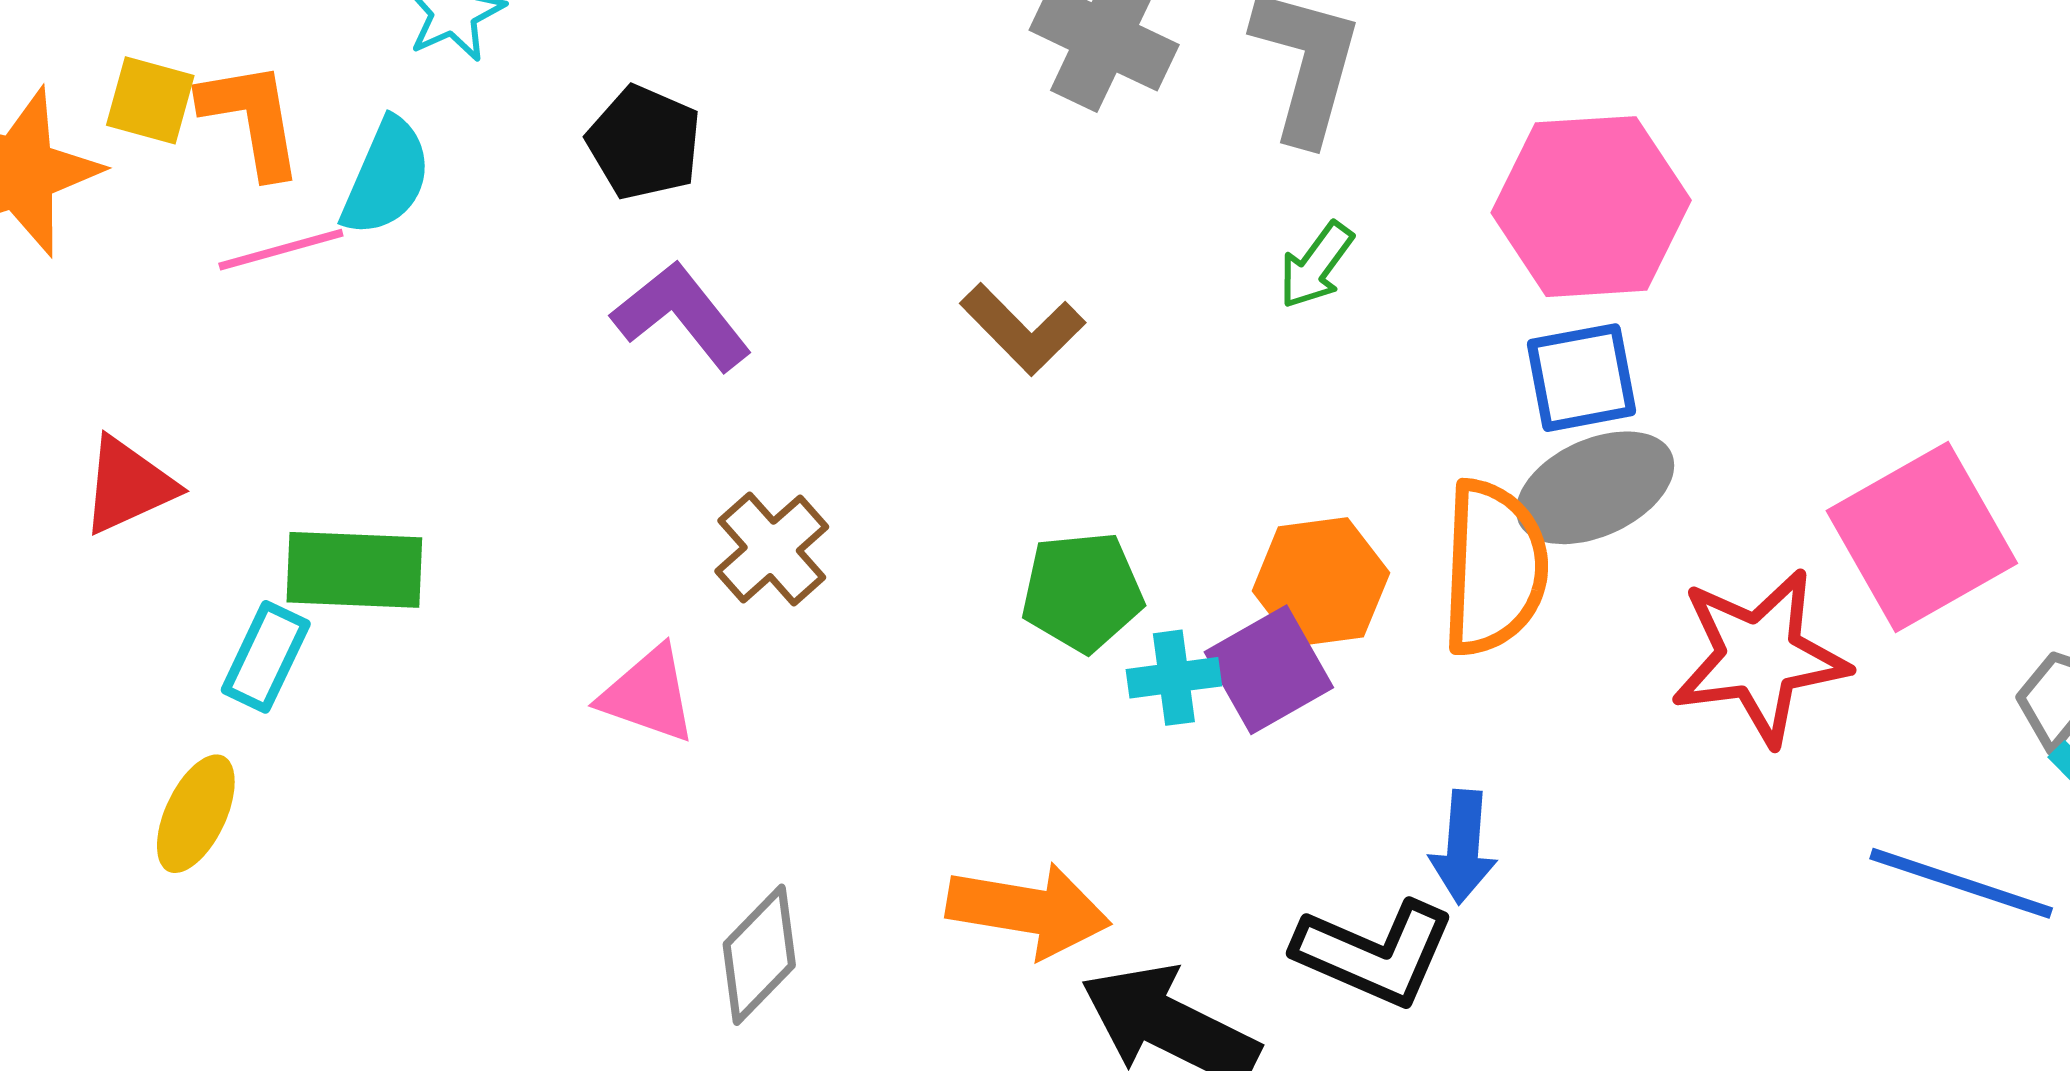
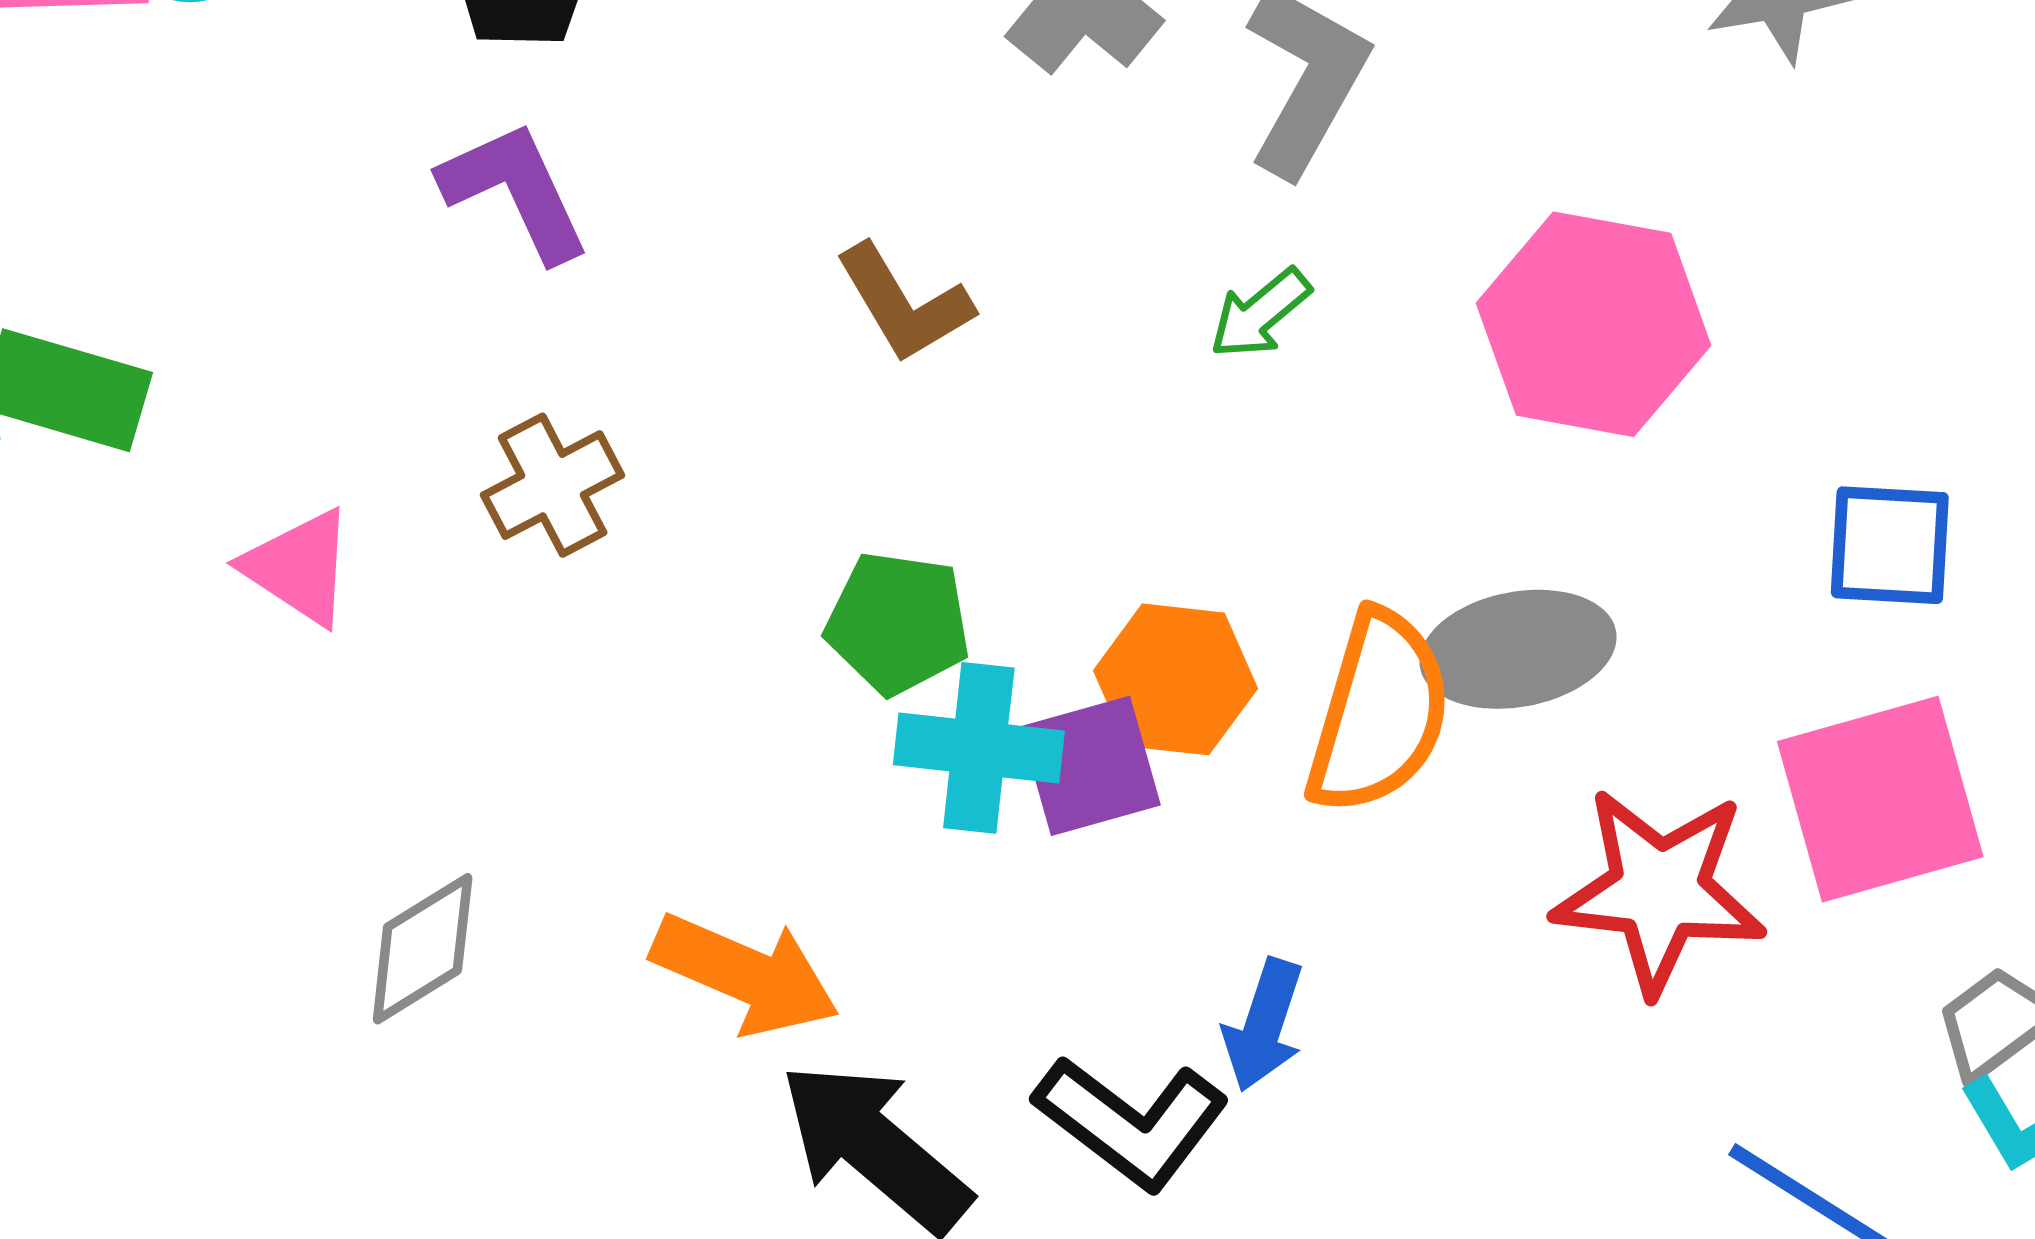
blue square: (1582, 378) -> (1890, 545), moved
cyan cross: (1174, 678) -> (979, 748), size x1.5
pink triangle: (648, 695) -> (299, 567), moved

